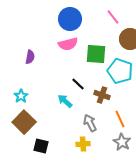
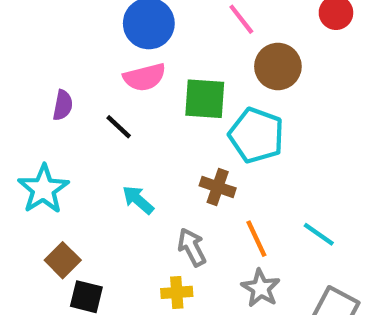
black line: (78, 84) -> (119, 127), moved
cyan star: (21, 96) -> (43, 189), size x1.6
brown square: (24, 122) -> (63, 260), moved, size x0.7

